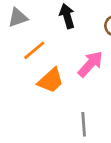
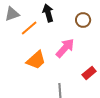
orange line: (34, 50) -> (29, 28), moved

